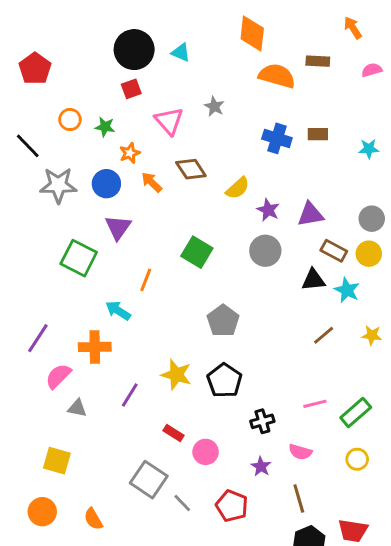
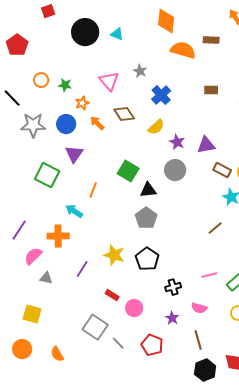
red square: (131, 89) -> (48, 11), moved
blue cross: (277, 138) -> (161, 95), moved, turned 30
black triangle: (313, 280) -> (148, 190), moved

